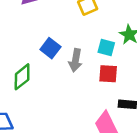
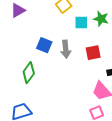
cyan square: (106, 47) -> (81, 23), moved

